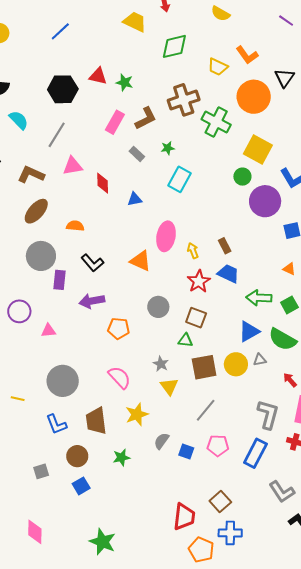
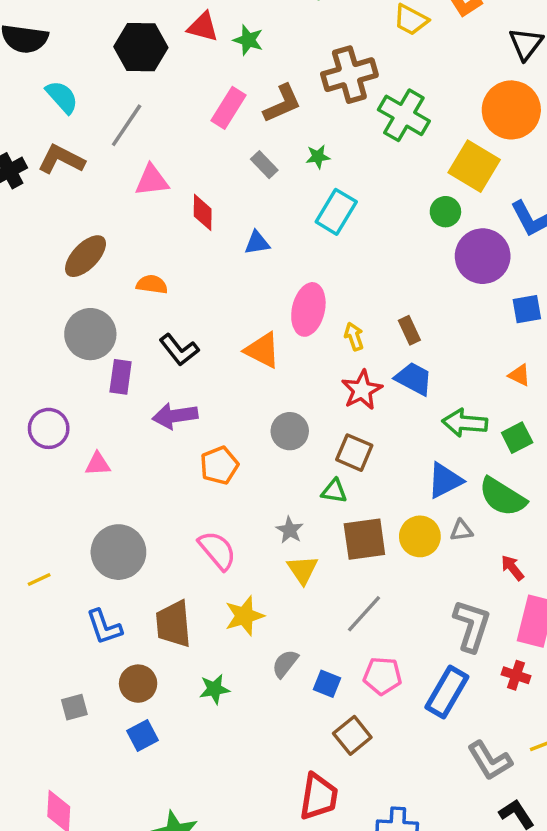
orange circle: (254, 97) -> (511, 110), moved
brown L-shape: (31, 174) -> (61, 159), moved
orange pentagon: (119, 328) -> (219, 465), turned -30
yellow line: (18, 399) -> (39, 579), turned -40
brown square: (220, 501) -> (352, 735), moved

